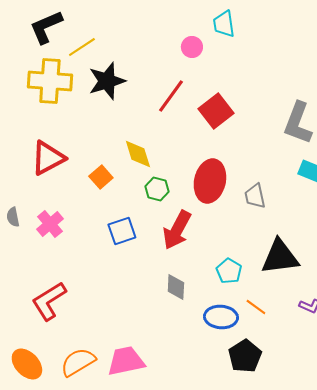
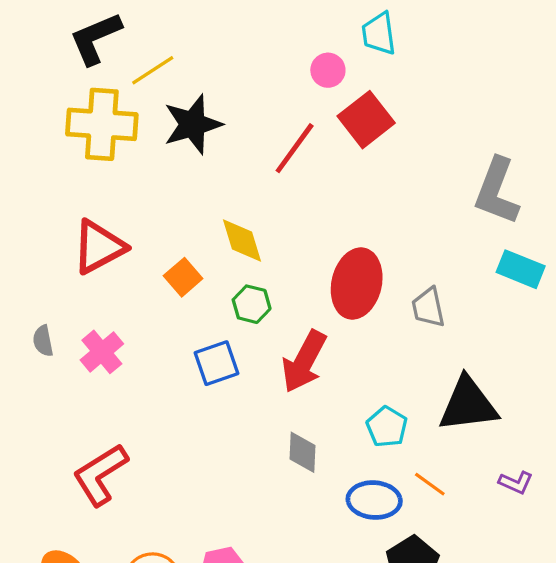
red square: (216, 111) -> (366, 120), moved
green hexagon: (157, 189) -> (252, 304), moved

